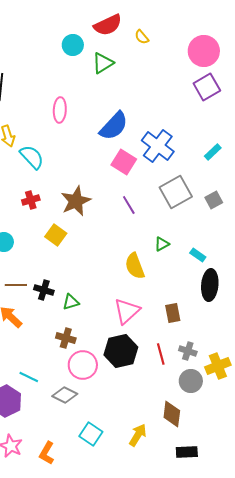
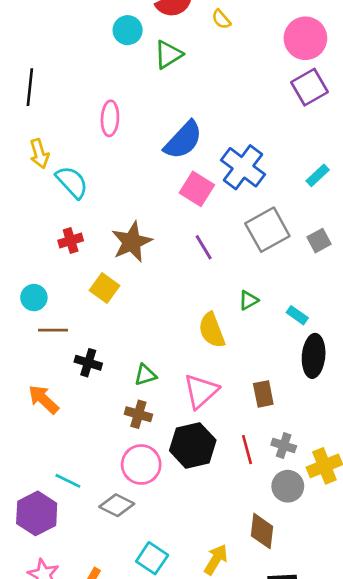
brown line: (16, 285) -> (53, 330), moved
green triangle: (71, 302) -> (145, 375), moved
brown cross: (66, 338) -> (138, 414), moved

